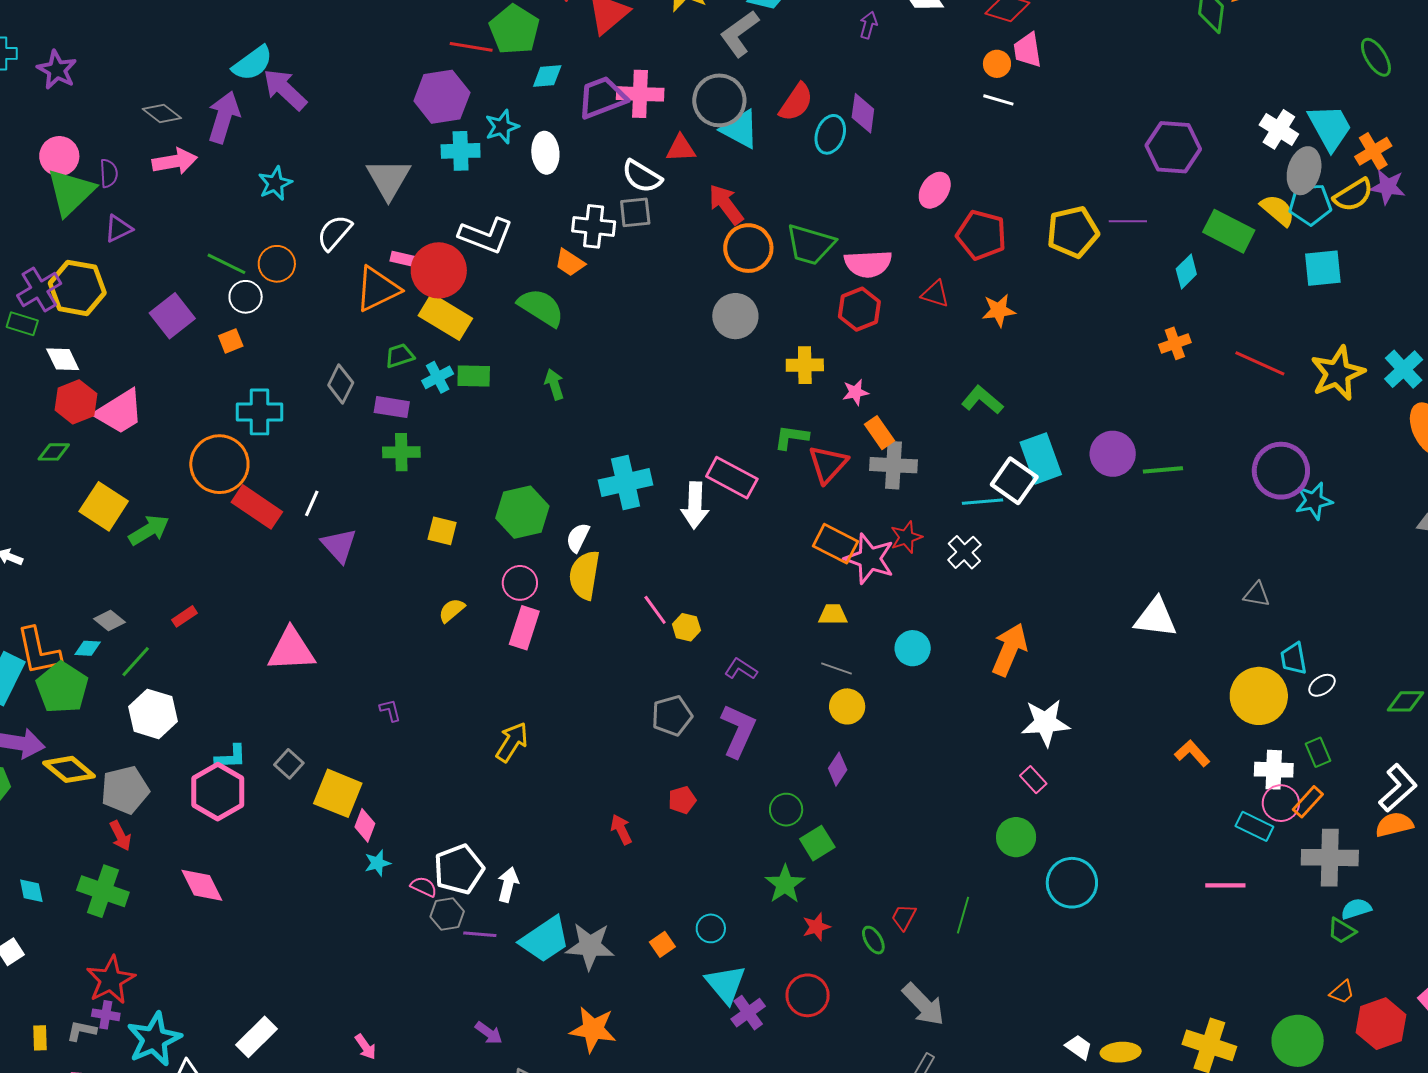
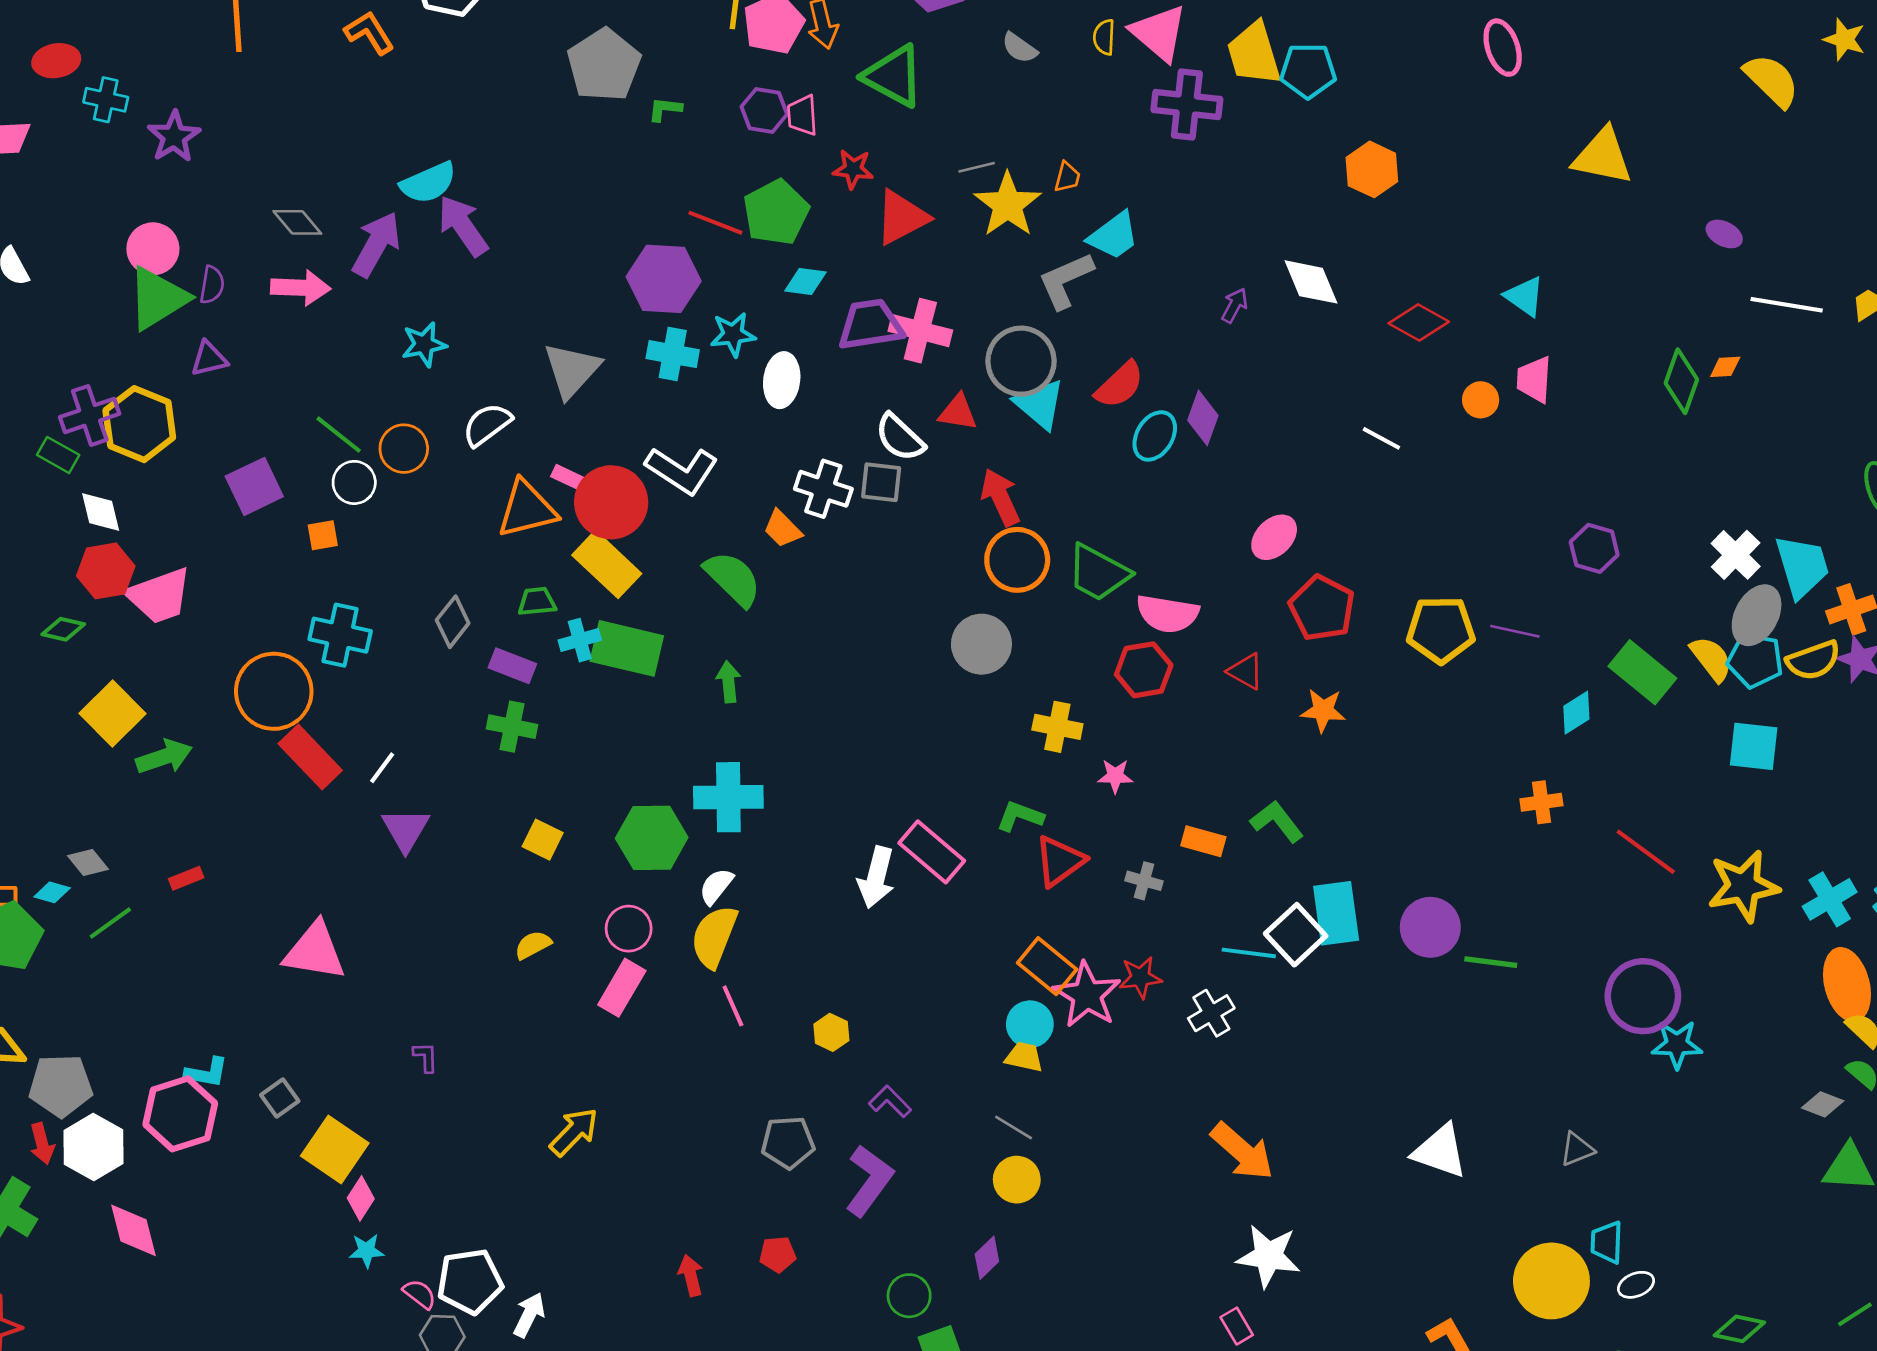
pink trapezoid: (1028, 50) -> (1534, 380), moved
orange circle: (997, 64) -> (1481, 400), moved
purple hexagon: (1173, 147) -> (1594, 548), size x0.7
green rectangle: (474, 376) -> (627, 648), size x1.6
orange rectangle: (879, 433) -> (1203, 841), moved, turned -52
gray cross: (893, 465) -> (1144, 881), size x0.6
cyan cross: (626, 482) -> (728, 797), moved
gray triangle: (1257, 594) -> (1577, 1149), turned -44
pink line: (655, 610) -> (733, 1006), moved
cyan circle: (913, 648) -> (1030, 1024), moved
orange arrow: (1009, 650) -> (1242, 1151), turned 96
white hexagon: (153, 714) -> (93, 1147), moved

